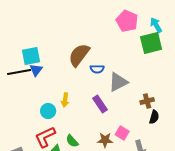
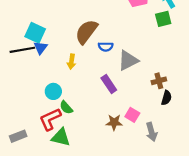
green square: (151, 43) -> (163, 19), size x0.7
cyan square: (31, 56) -> (35, 33), turned 36
yellow arrow: (65, 100) -> (71, 62), moved
green semicircle: (72, 141) -> (66, 107), moved

